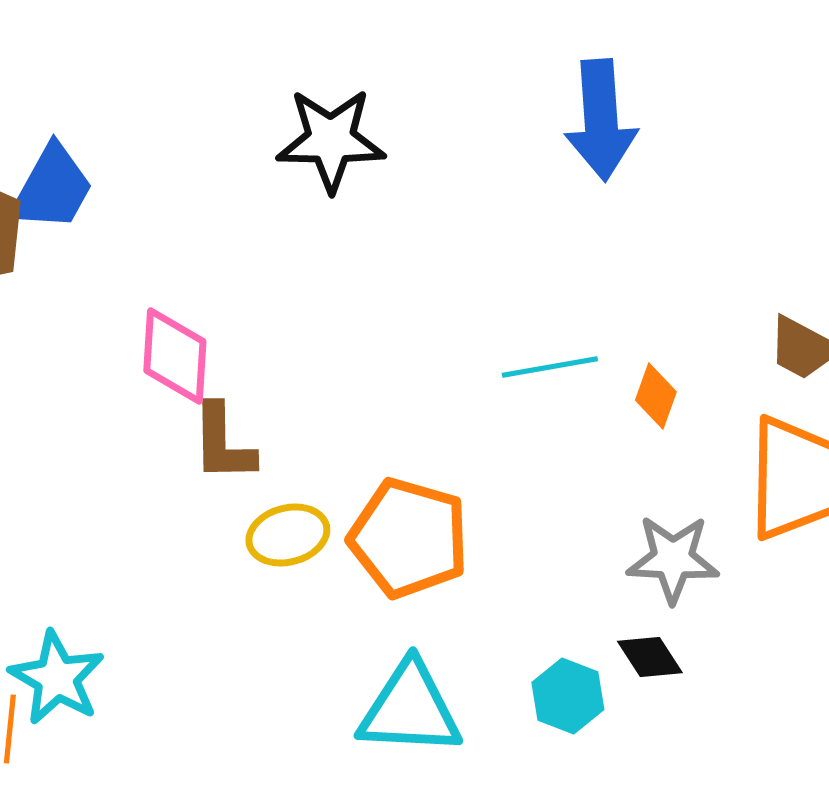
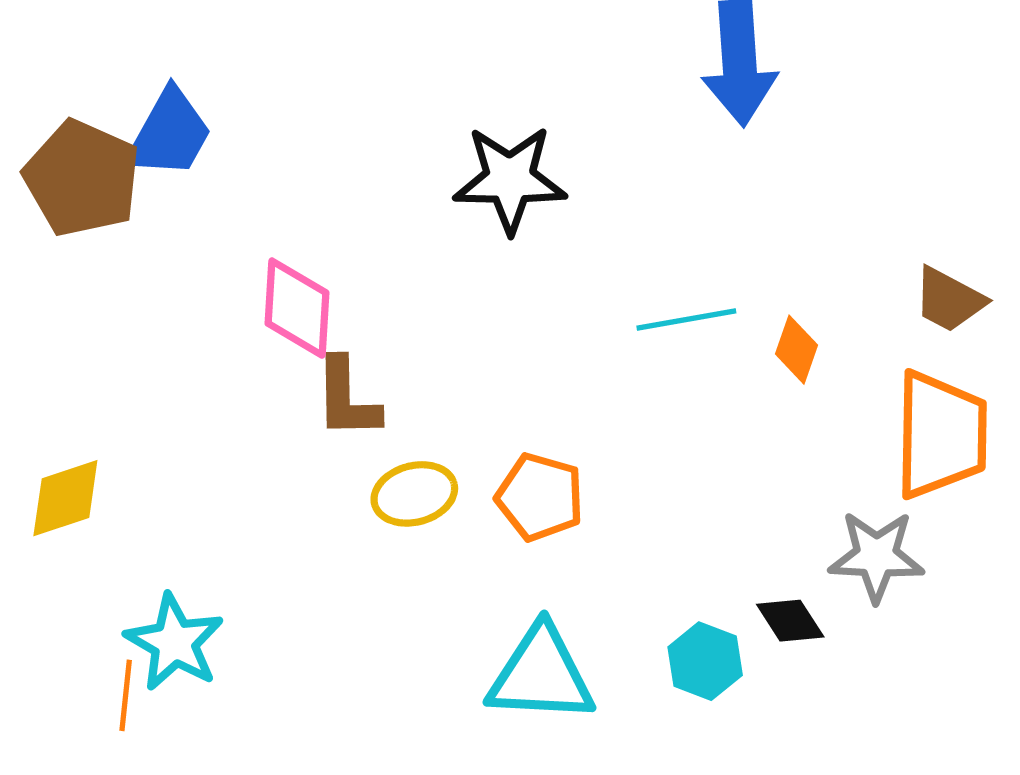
black star: (331, 140) -> (510, 179), moved
orange pentagon: (409, 538) -> (540, 497), size x0.7
gray star: (673, 559) -> (876, 556), moved

